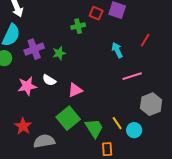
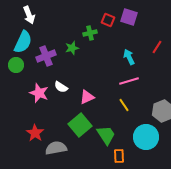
green star: (59, 53) -> (72, 48), moved
pink line: (132, 76) -> (129, 81), moved
pink star: (27, 86) -> (39, 93), turned 30
yellow line: (117, 123) -> (124, 105), moved
cyan circle: (134, 130) -> (146, 137), size x1.6

